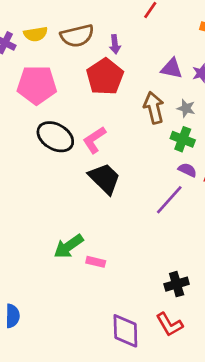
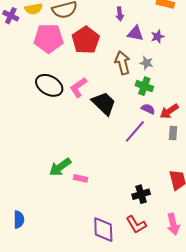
purple arrow: (115, 44) -> (120, 14), moved
pink pentagon: (37, 85) -> (49, 38), moved
black trapezoid: (105, 179) -> (104, 103), moved

